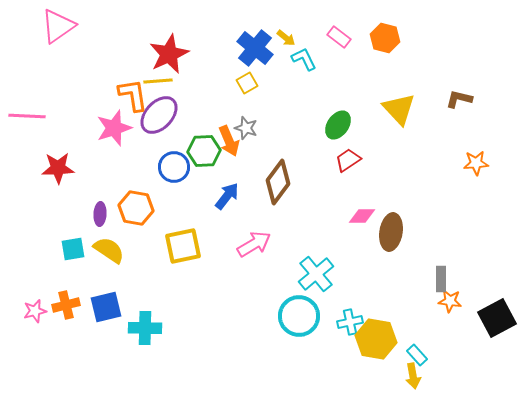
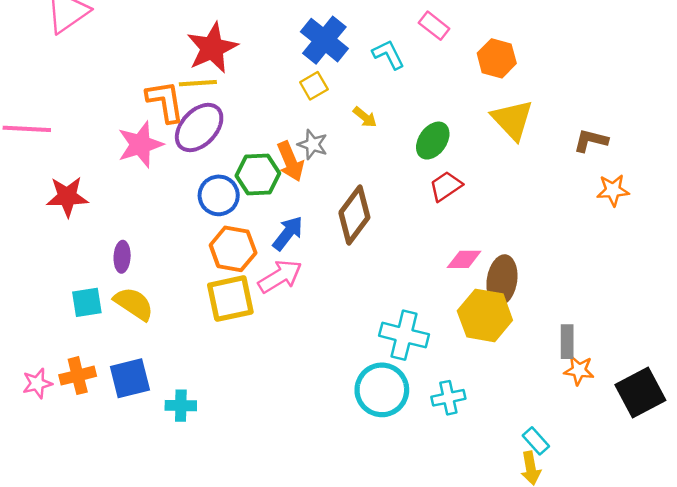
yellow arrow: (286, 38) -> (365, 117), moved
orange hexagon: (385, 38) -> (497, 58), moved
brown L-shape: (459, 99) -> (591, 141), moved
orange hexagon: (136, 208) -> (233, 249), moved
pink arrow: (254, 244) -> (280, 276), moved
cyan cross: (316, 274) -> (404, 335), turned -36
cyan cross: (145, 328) -> (181, 406), size x0.7
yellow hexagon: (376, 339) -> (485, 315), moved

